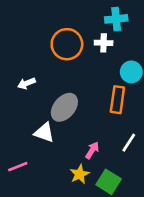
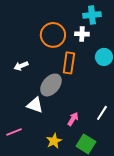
orange rectangle: (117, 100) -> (69, 63), moved
yellow star: (80, 174) -> (54, 141), moved

